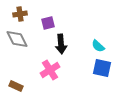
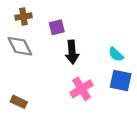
pink cross: (50, 70) -> (82, 89), moved

